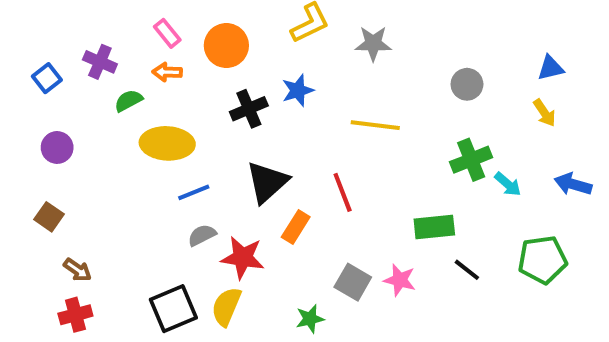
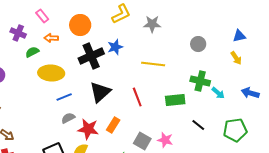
pink rectangle: (167, 33) -> (42, 16), moved
black cross: (249, 109) -> (91, 56), size x1.4
green cross: (471, 160) -> (200, 81), turned 36
orange rectangle: (296, 227) -> (113, 125), moved
green rectangle: (434, 227) -> (175, 100), moved
black line: (467, 270) -> (198, 125), moved

